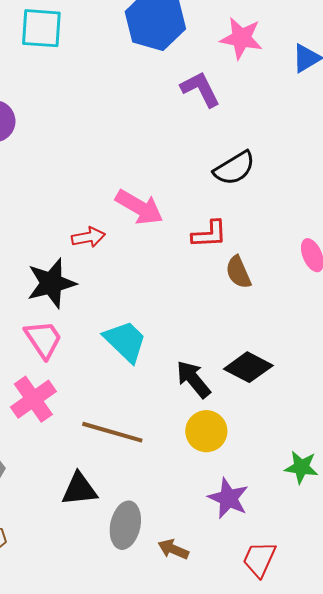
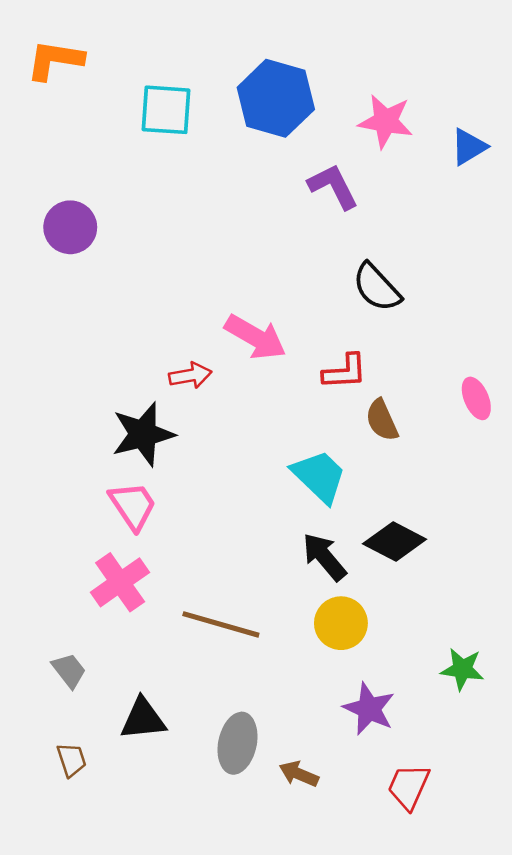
cyan square: (41, 28) -> (166, 110), moved
black semicircle: (234, 168) -> (377, 287), turned 78
cyan trapezoid: (125, 341) -> (319, 476), moved
black triangle: (79, 489) -> (143, 719), moved

